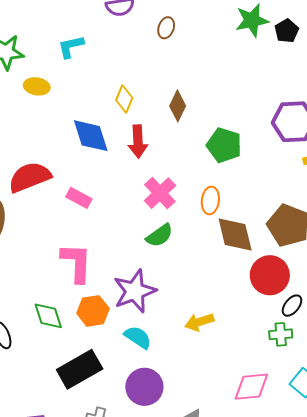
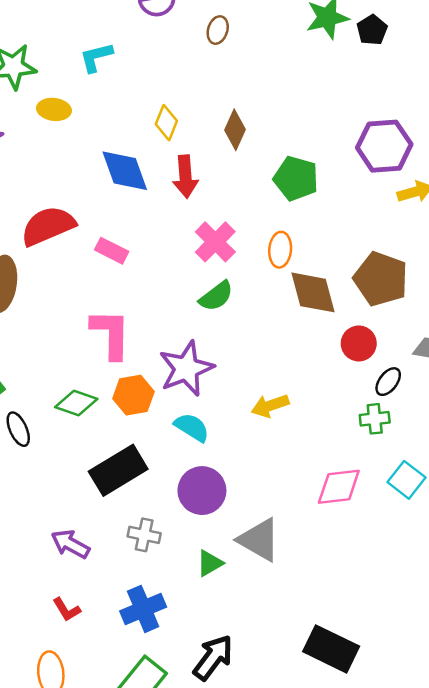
red circle: (270, 275) -> (359, 343), size x0.7
green diamond: (48, 316) -> (76, 403), turned -52

